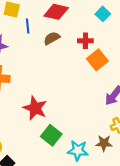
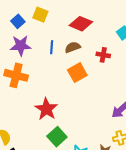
blue line: (28, 26) -> (52, 47), moved
orange square: (97, 60) -> (77, 73), moved

